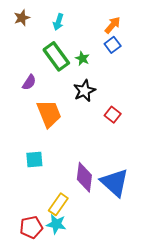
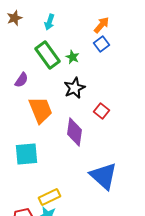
cyan square: (34, 160) -> (26, 154), size x1.4
purple diamond: (84, 177) -> (74, 132), moved
yellow rectangle: (58, 204) -> (50, 197), turned 30

